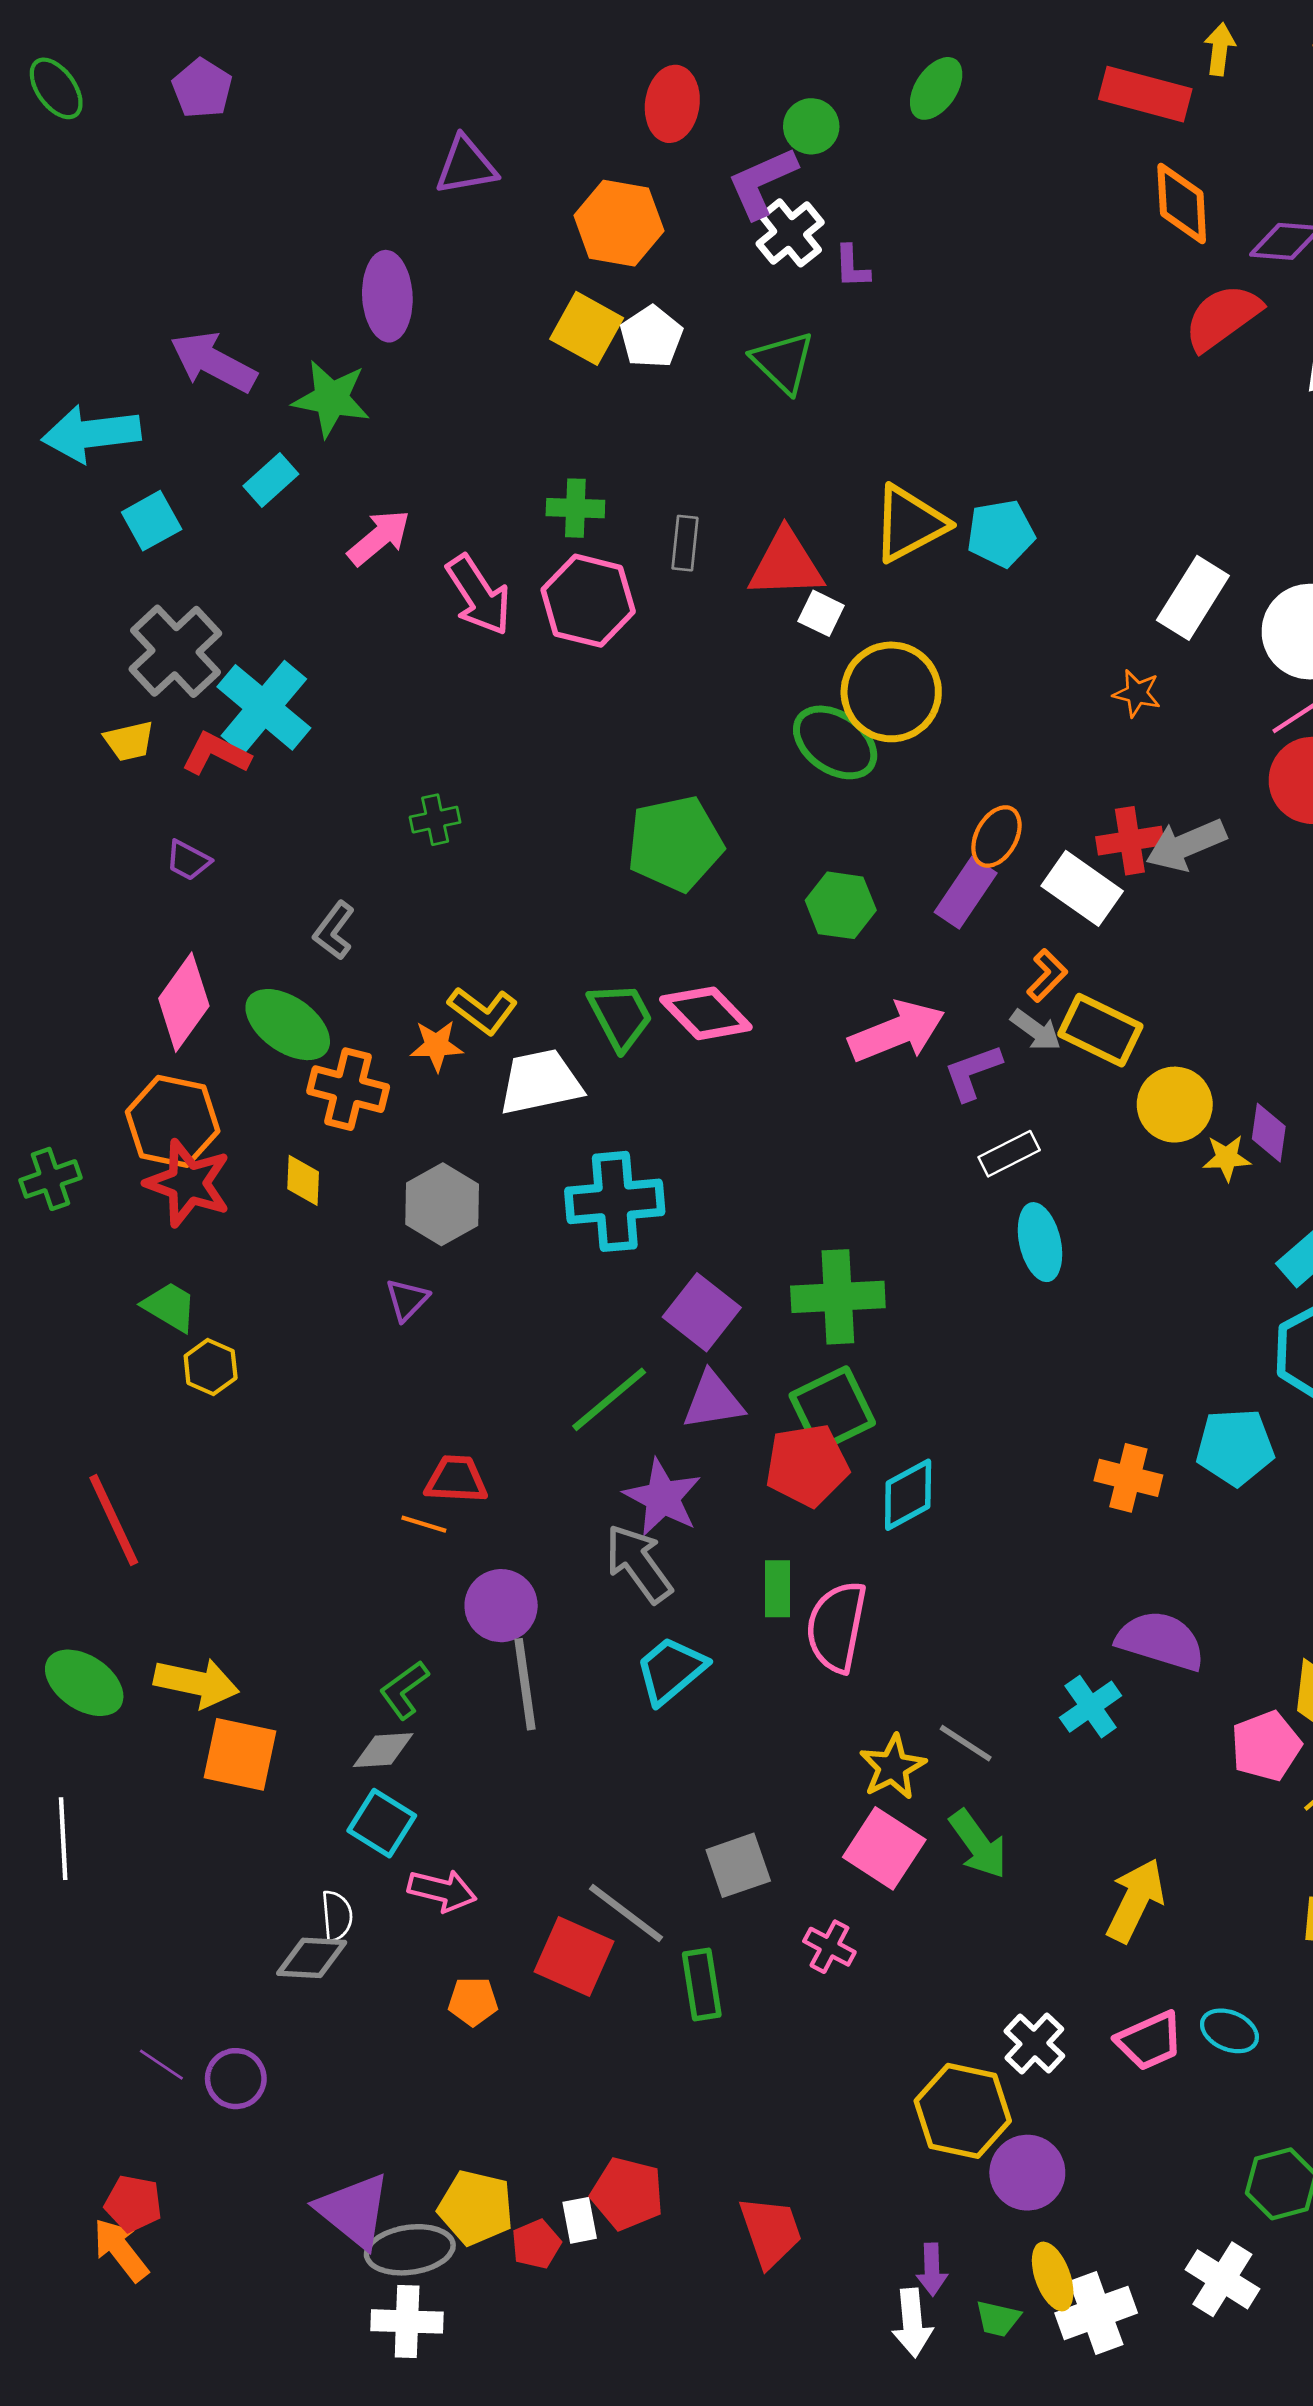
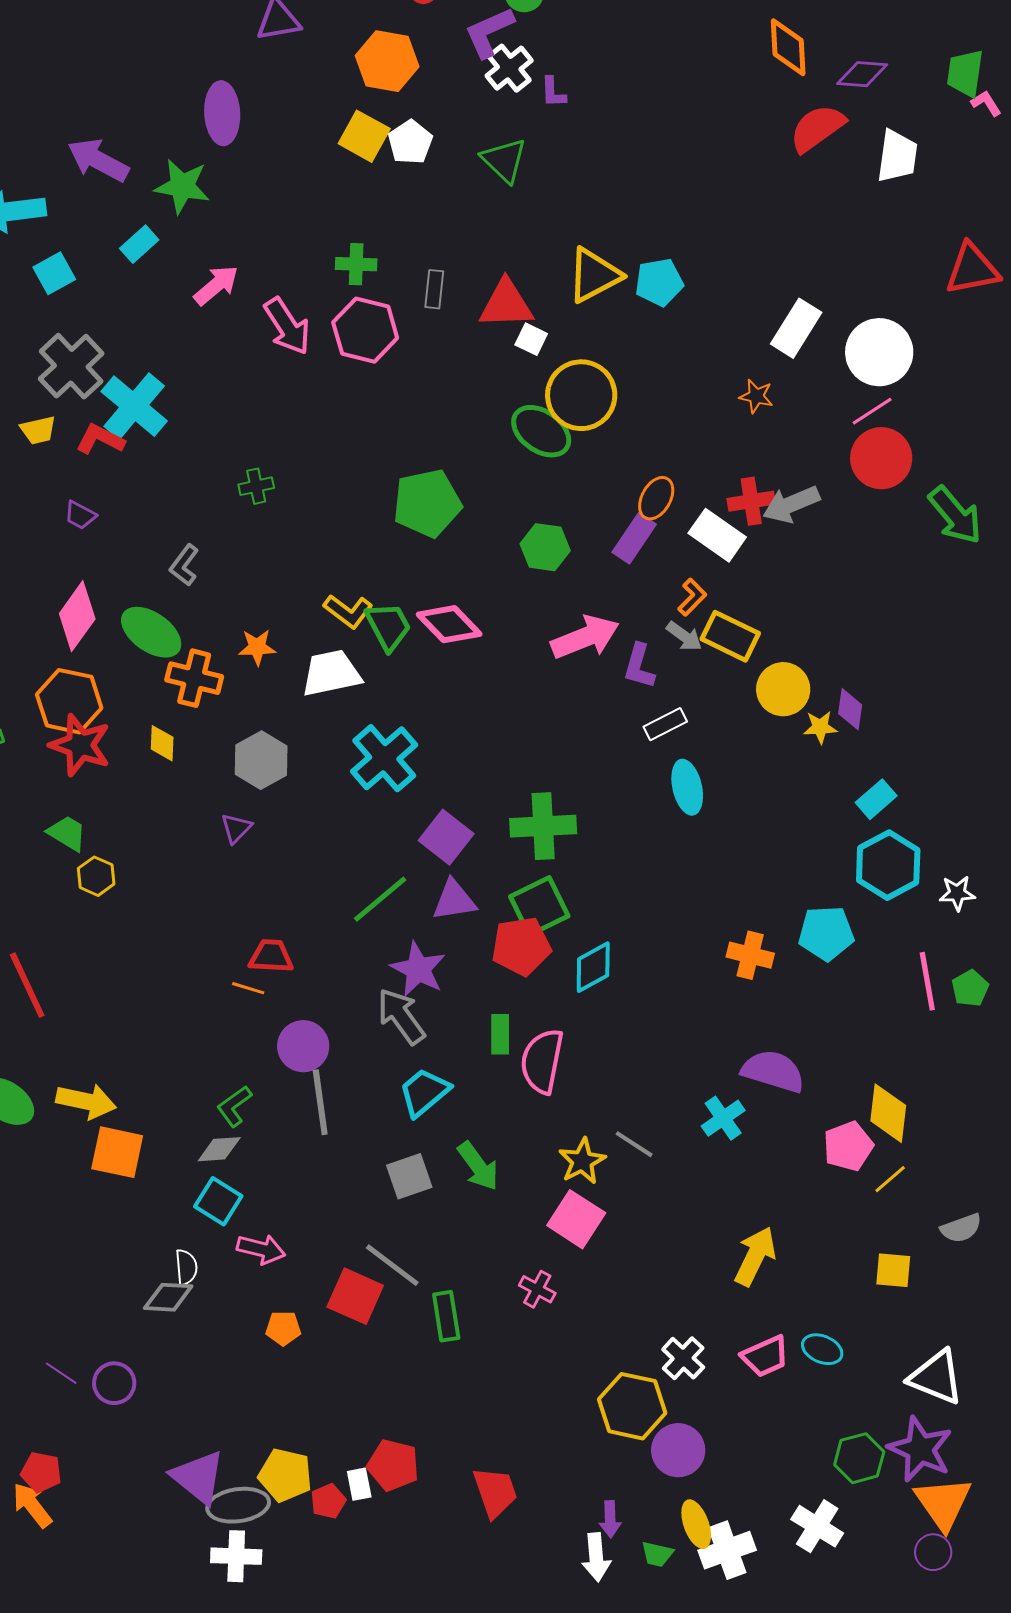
yellow L-shape: (483, 1011) -> (348, 611), moved
purple L-shape: (973, 1072) -> (639, 666), turned -54
cyan cross: (615, 1201) -> (384, 758), turned -36
green arrow: (978, 1844) -> (478, 1166), moved
gray square: (738, 1865) -> (409, 1176), moved

